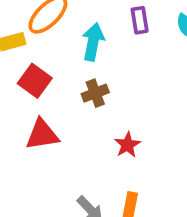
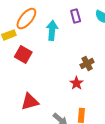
brown cross: (95, 93) -> (87, 63), moved
red triangle: (42, 135) -> (30, 102), moved

